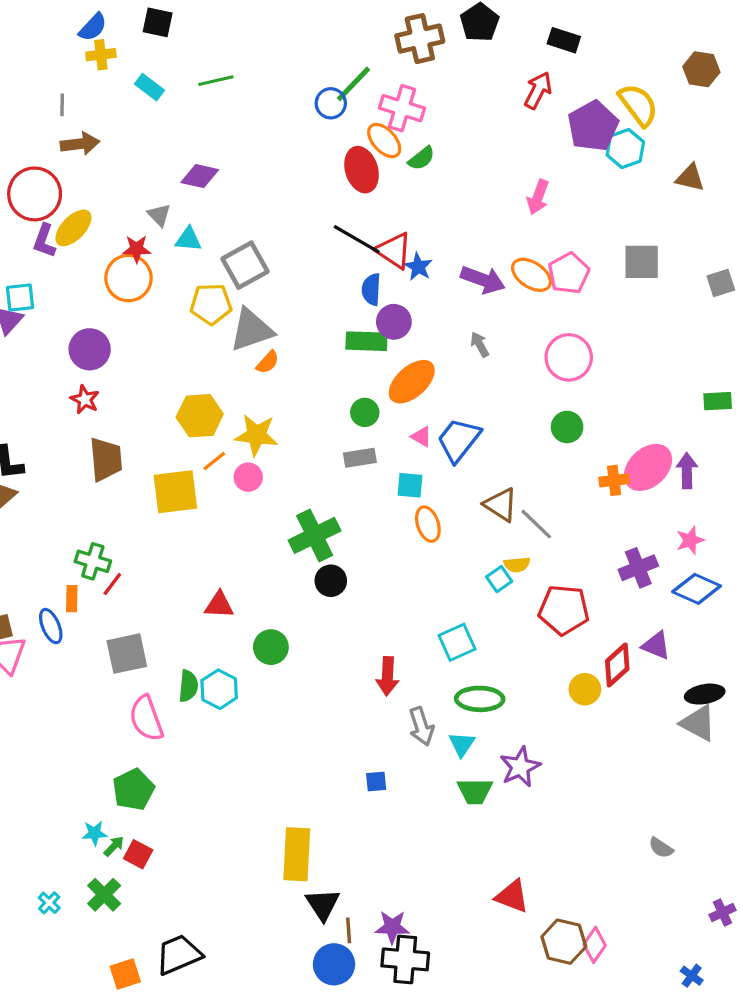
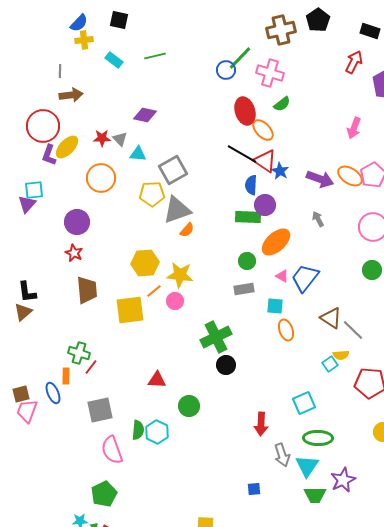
orange ellipse: (384, 141) -> (263, 130), moved
red star: (137, 249) -> (102, 138), moved
cyan triangle: (462, 744) -> (307, 466), size x1.4

